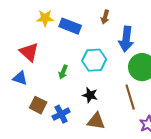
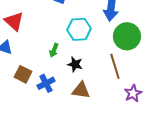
green arrow: (63, 72) -> (54, 50), moved

